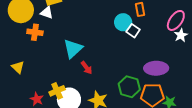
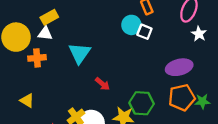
white star: (181, 35) -> (199, 34), moved
cyan triangle: (73, 49) -> (80, 53), moved
green hexagon: (129, 87) -> (142, 103), moved

